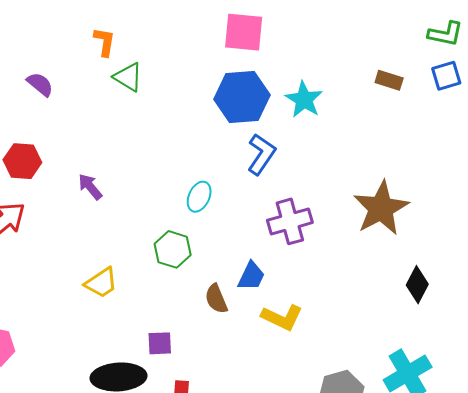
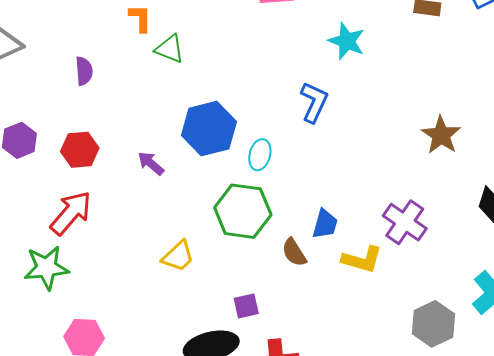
purple semicircle: (40, 84) -> (84, 71), turned 56
blue hexagon: (242, 97) -> (209, 129), moved
brown star: (381, 208) -> (441, 135), size x0.7
purple cross: (290, 221) -> (405, 222), moved, turned -30
green hexagon: (173, 249) -> (243, 211), size x1.5

